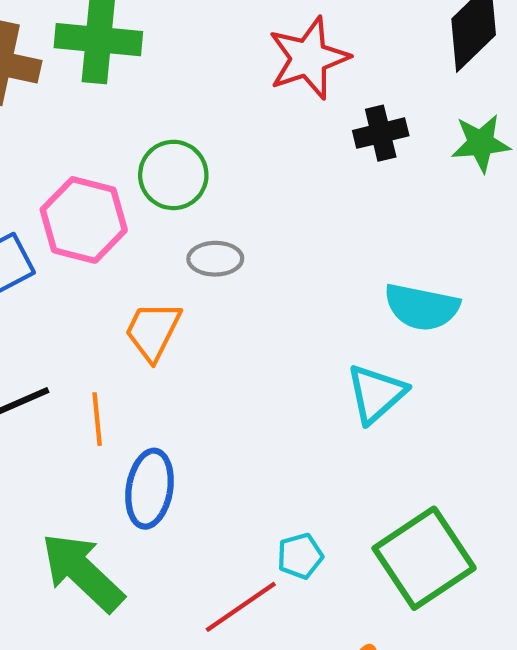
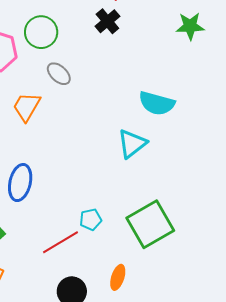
black cross: (381, 133) -> (107, 21), moved, turned -30
gray ellipse: (215, 259) -> (59, 74), turned 40

